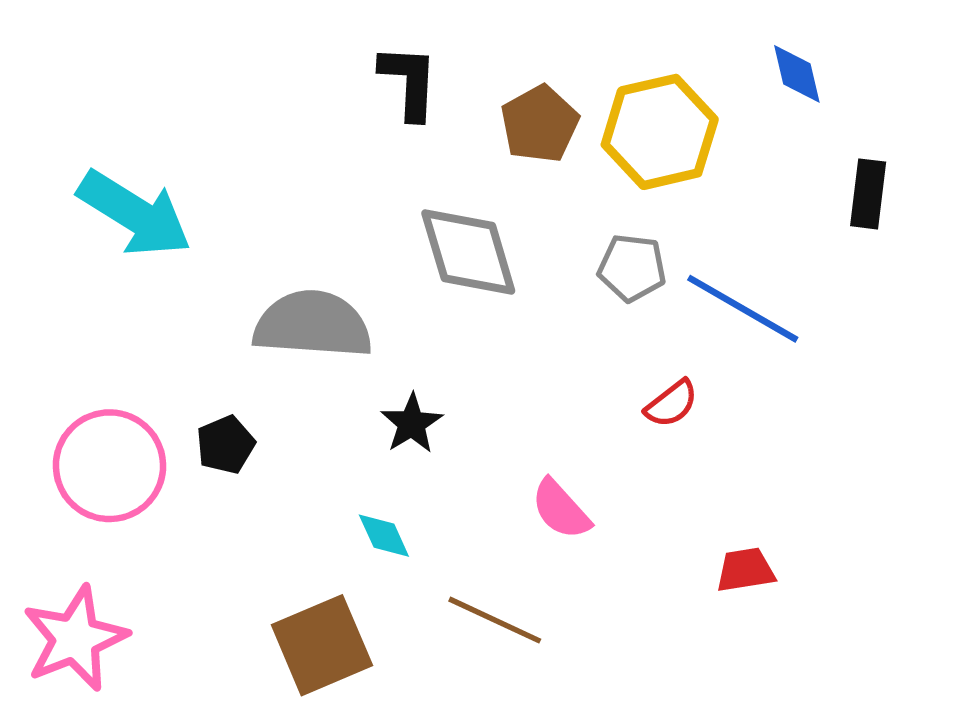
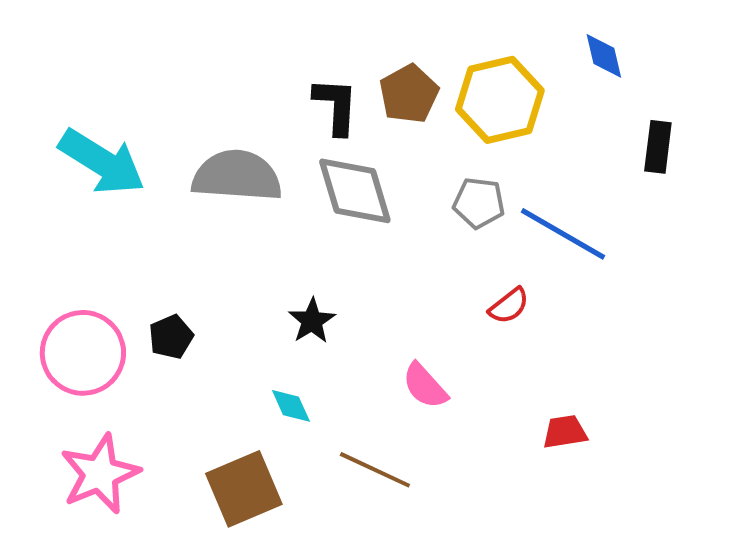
black L-shape: (409, 82) -> (336, 106), moved
gray semicircle: (313, 325) -> (237, 176), moved
pink star: (75, 639) -> (100, 474), moved

